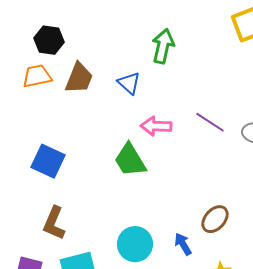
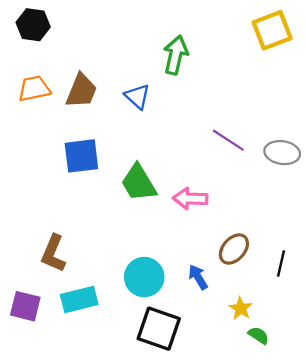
black hexagon: (49, 40) -> (33, 25), moved
pink arrow: (156, 126) -> (190, 199), moved
blue square: (48, 161) -> (81, 156), moved, turned -32

